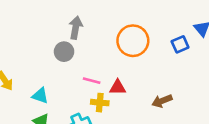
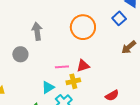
gray circle: (64, 52) -> (20, 54), moved
cyan triangle: (40, 96) -> (48, 87), moved, turned -32
brown arrow: (162, 101) -> (129, 47), moved

